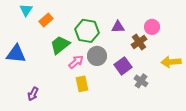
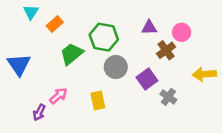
purple triangle: (118, 27) -> (149, 28), moved
blue triangle: (16, 54) -> (19, 65), turned 50
pink arrow: (76, 62) -> (58, 96), moved

